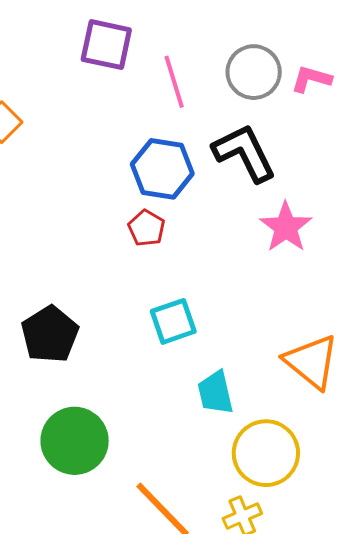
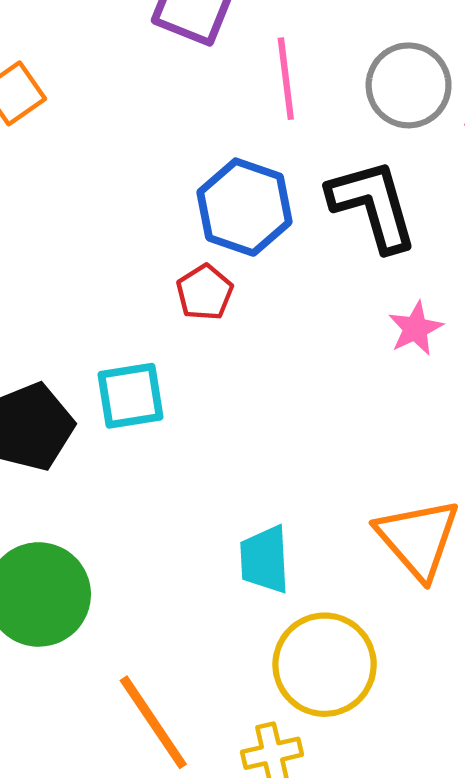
pink star: (286, 227) -> (415, 328), size x0.7
cyan square: (173, 321) -> (131, 396), moved

